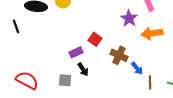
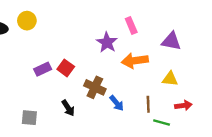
purple rectangle: (76, 52) -> (43, 69), moved
black arrow: (83, 69) -> (68, 108), moved
brown line: (150, 82) -> (148, 104), moved

